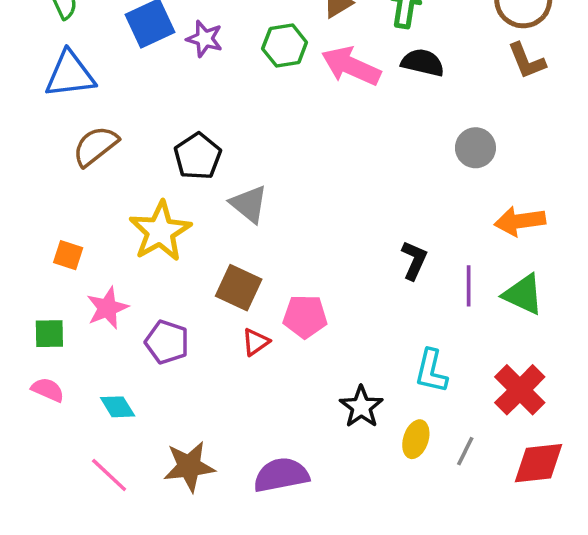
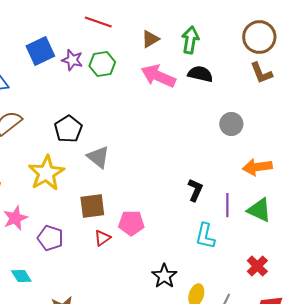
green hexagon: (285, 46) -> (102, 64), moved
brown square: (239, 288) -> (92, 206), turned -32
cyan L-shape: (431, 371) -> (205, 236), moved
red cross: (520, 390) -> (257, 266), size x0.7

